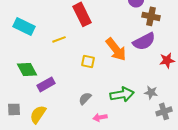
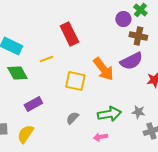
yellow square: (88, 61) -> (75, 81), size x1.5
green diamond: (27, 69) -> (17, 73), moved
pink arrow: (100, 117) -> (100, 137), moved

